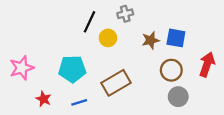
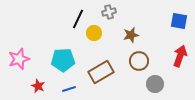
blue square: (176, 38) -> (179, 21), moved
brown circle: (171, 70) -> (139, 61), moved

